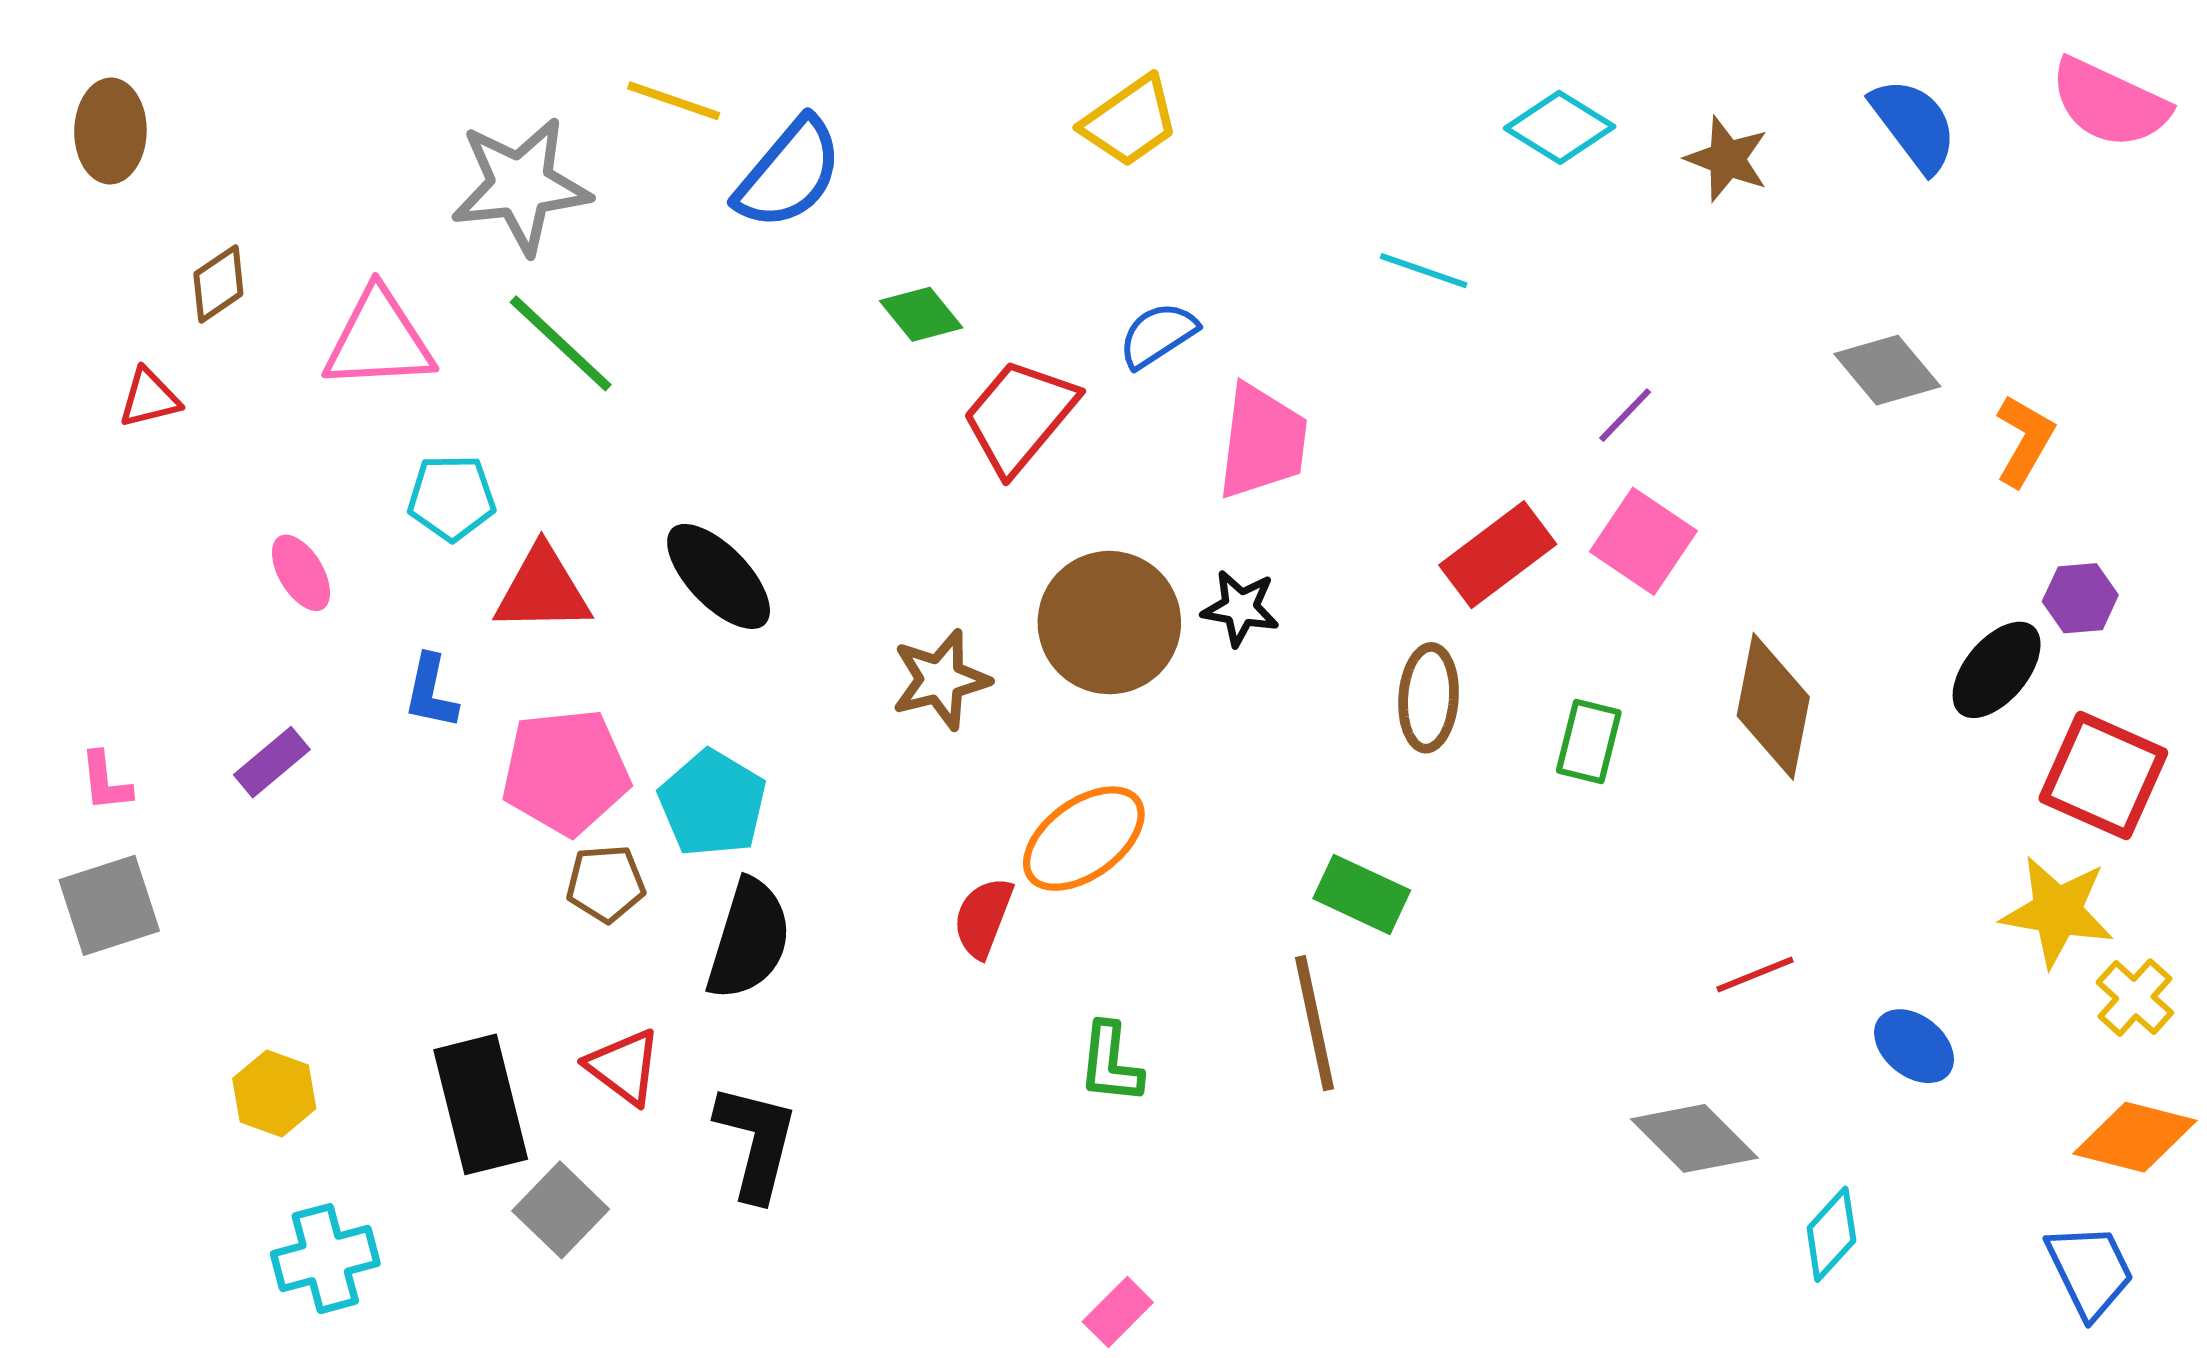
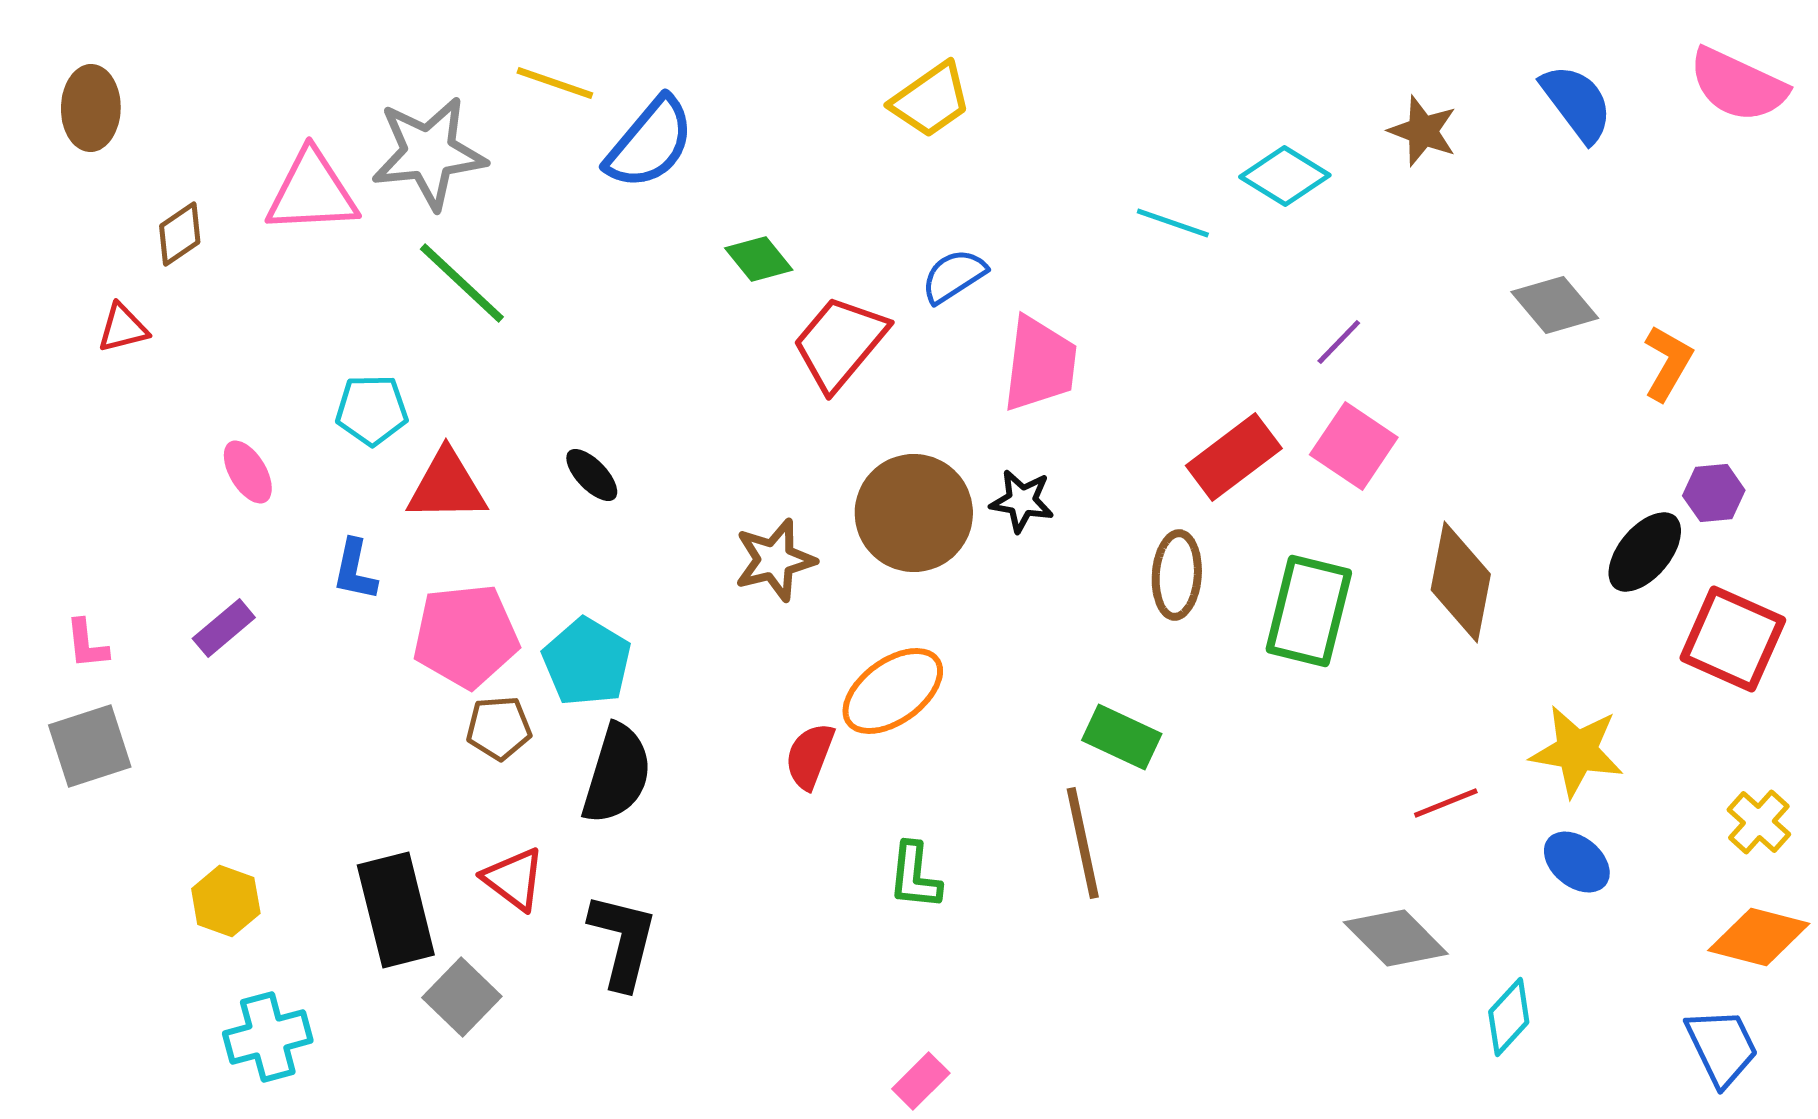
cyan diamond: (1560, 127) -> (1285, 176), moved
pink triangle: (379, 340) -> (312, 192), moved
black ellipse: (719, 576) -> (592, 475), size x0.6
green rectangle: (1589, 742) -> (1309, 611), size x1.6
yellow star: (2057, 911) -> (1577, 751), moved

